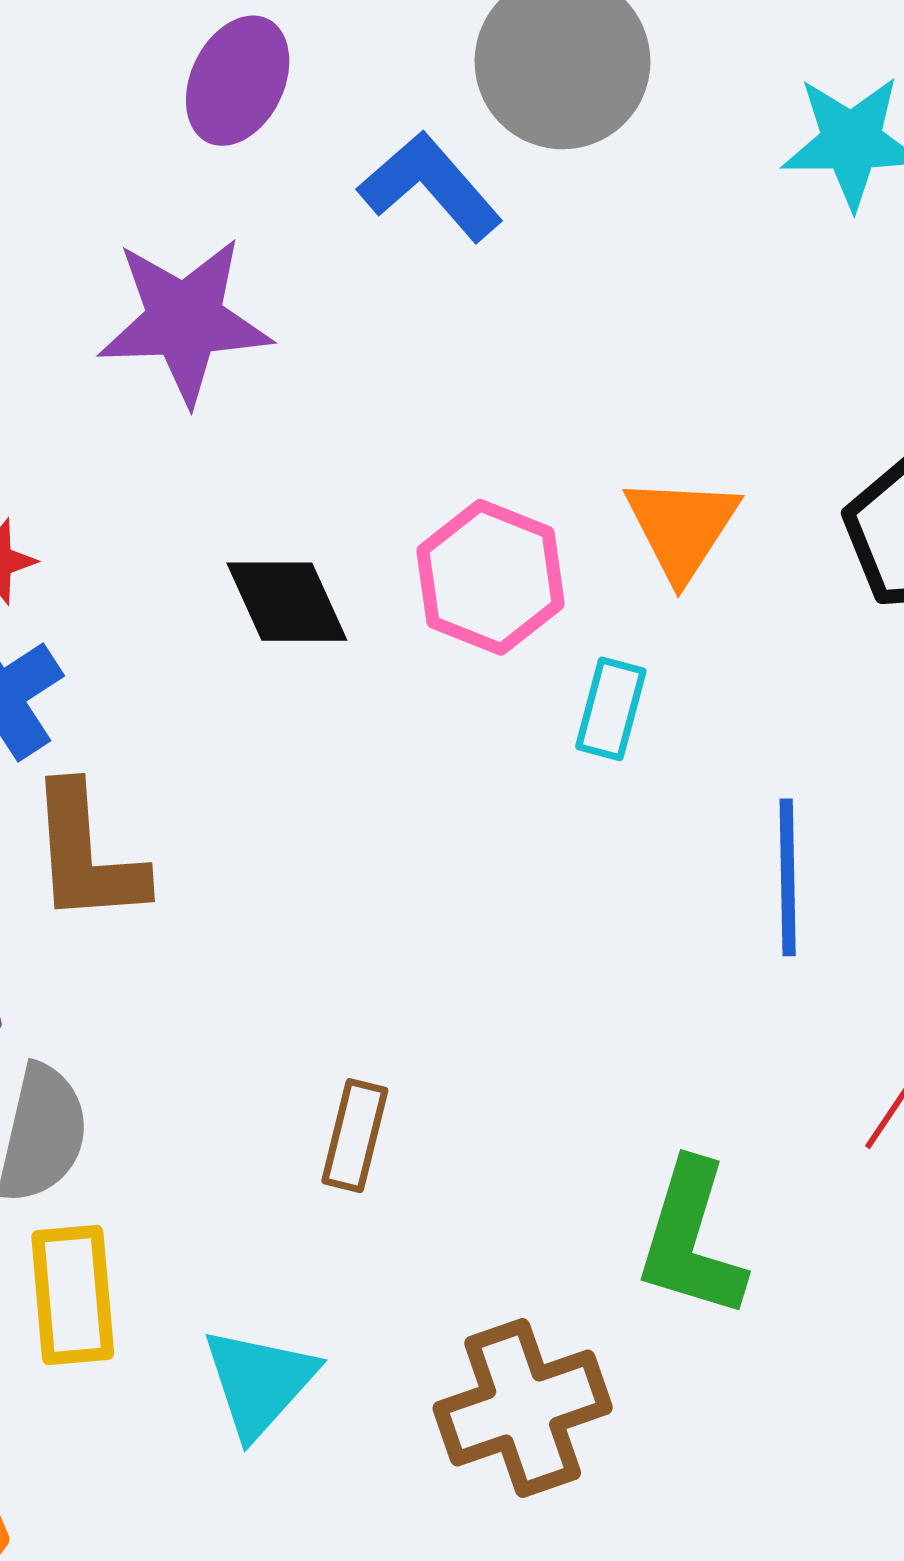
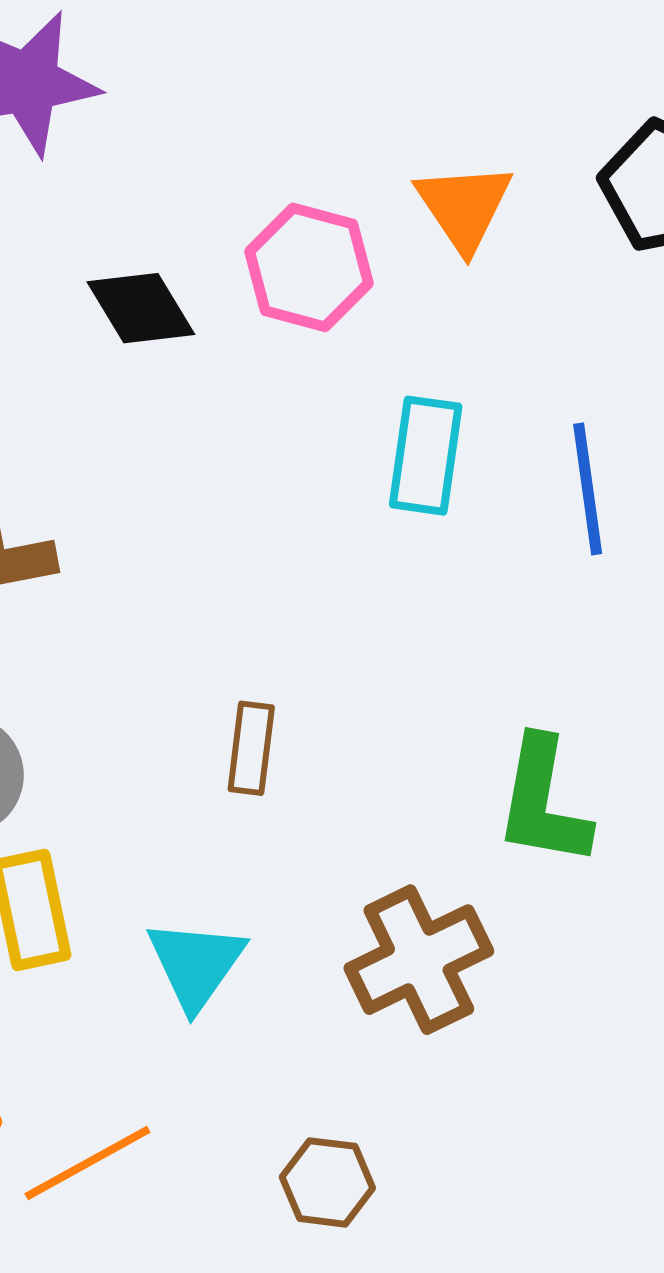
cyan rectangle: (611, 709) -> (426, 456), moved, size x1.4

